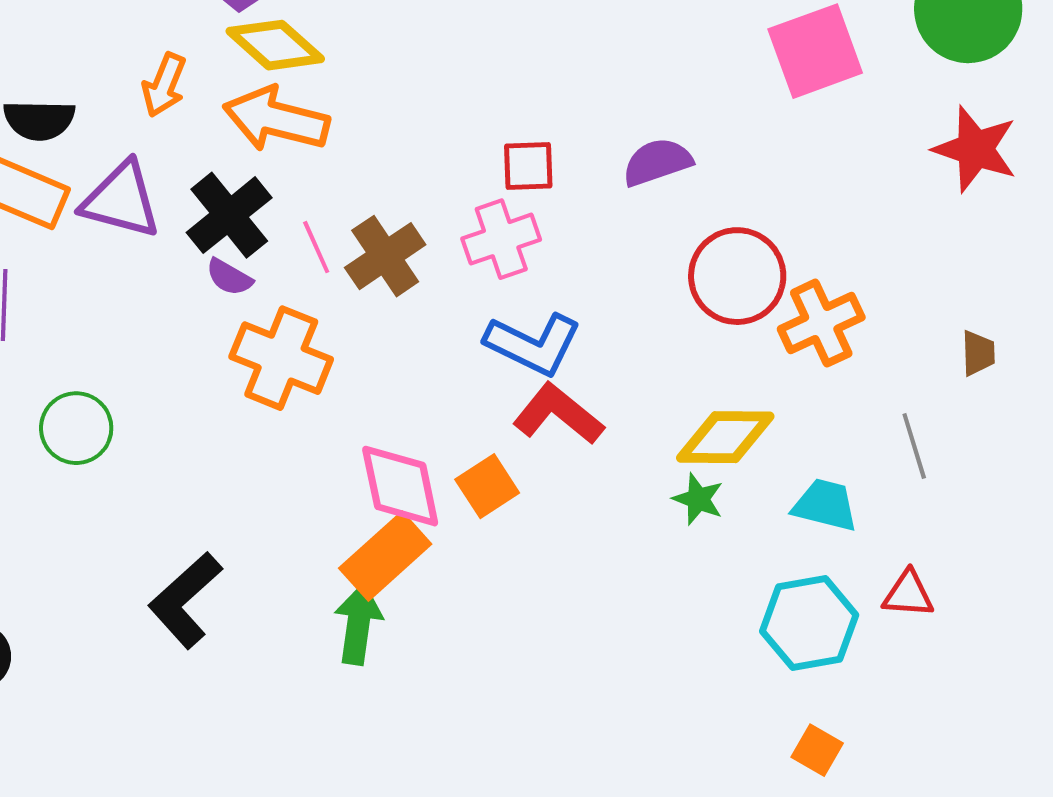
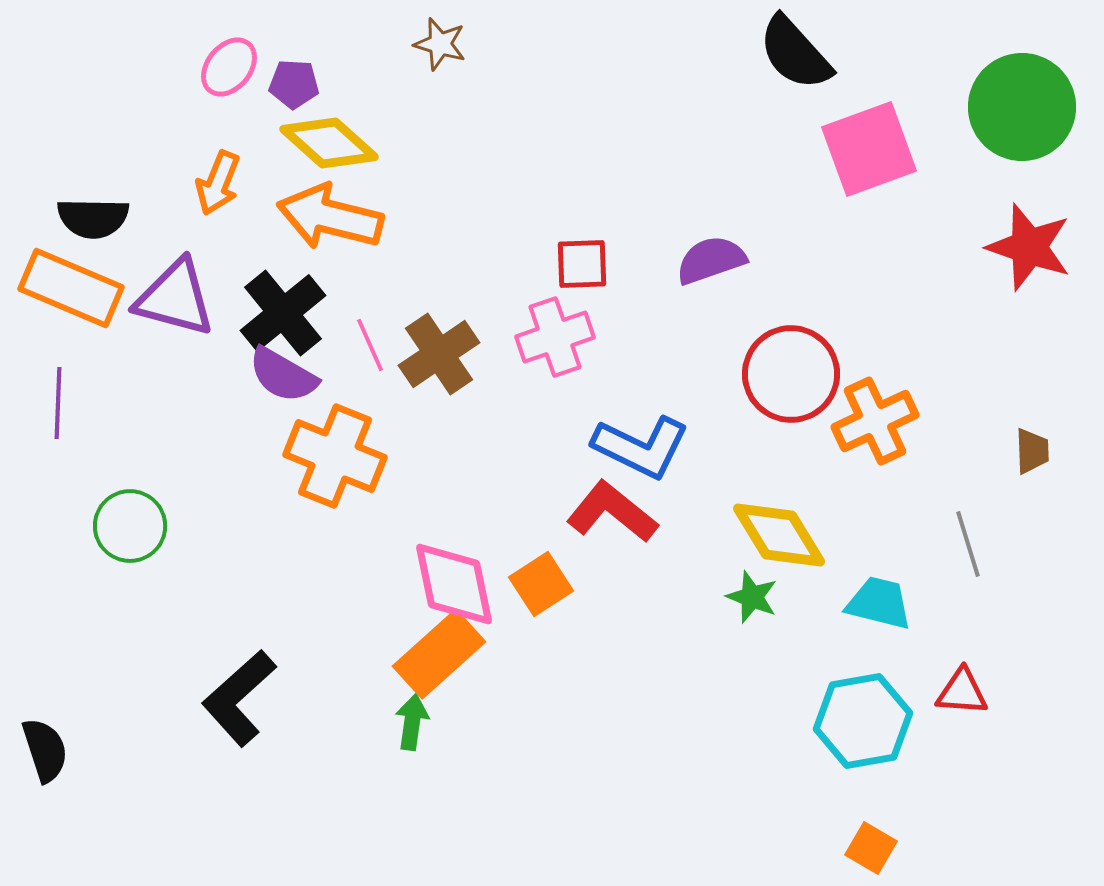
purple semicircle: (229, 277) -> (283, 375), size x1.5
blue L-shape: (533, 344) -> (641, 447), moved
yellow diamond: (725, 437) -> (779, 535), turned 58
green arrow: (358, 624) -> (412, 722), size x0.7

